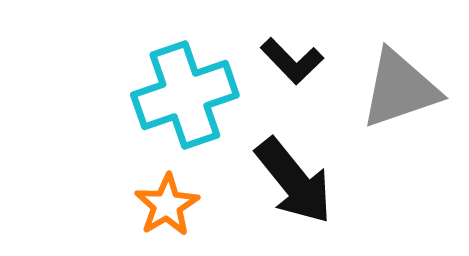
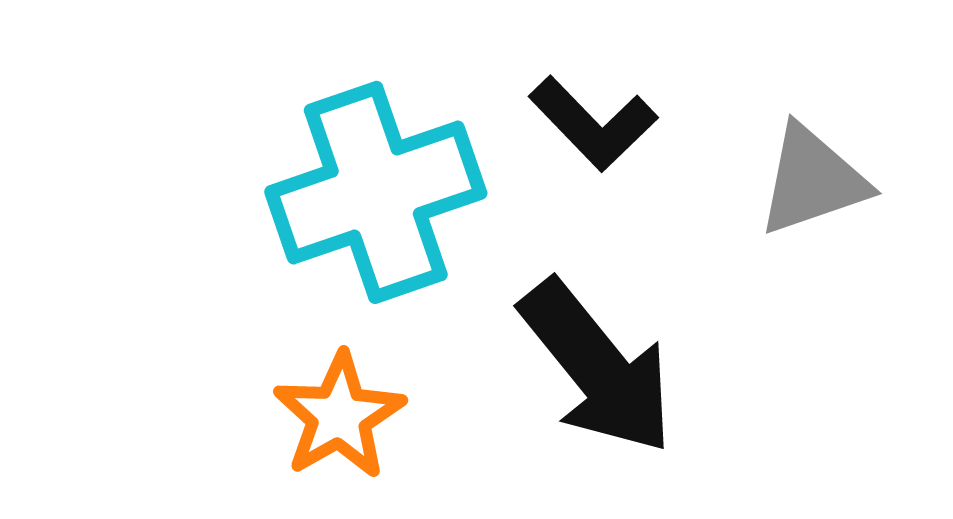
gray triangle: (400, 89) -> (812, 180), size x0.7

